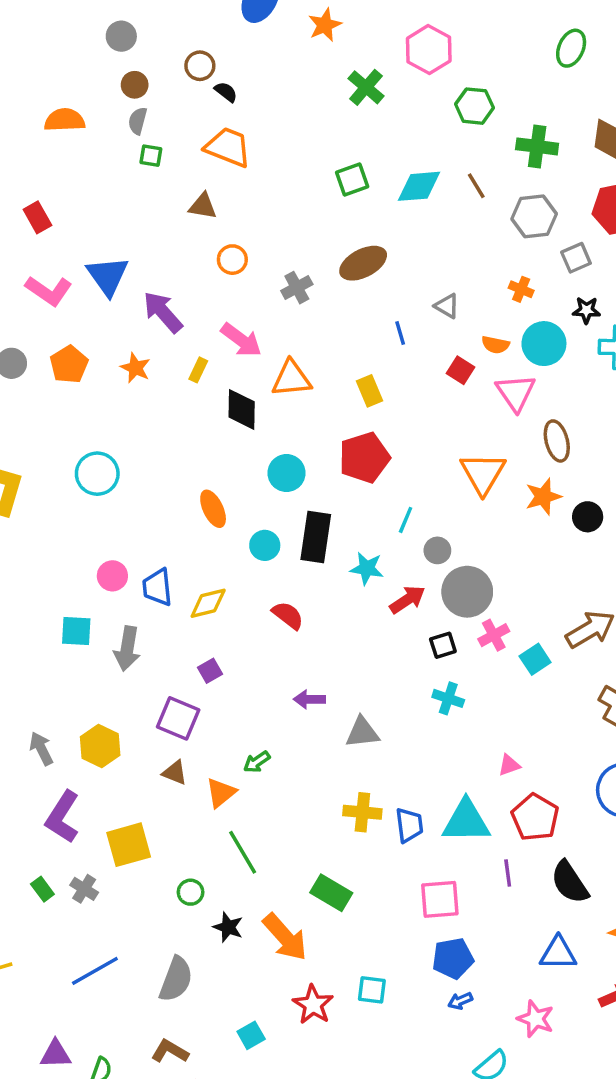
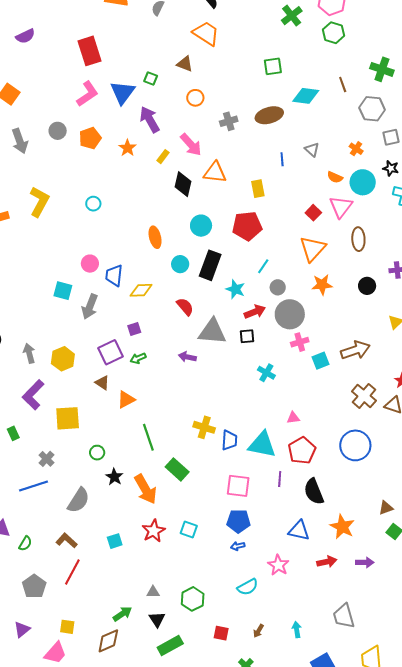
green hexagon: (474, 106) -> (333, 33), moved
green square: (151, 156) -> (151, 78), moved
cyan diamond: (419, 186) -> (306, 96), moved
red rectangle: (37, 217) -> (90, 51), size x1.6
pink L-shape: (49, 291) -> (87, 94), turned -80
red square: (461, 370) -> (313, 213), moved
cyan circle: (97, 474) -> (93, 204), size x0.6
orange star: (543, 497) -> (322, 285), moved
black square: (443, 645) -> (247, 336), moved
purple square: (178, 718) -> (110, 352), turned 30
gray triangle: (362, 732) -> (212, 332), moved, size x1.4
green arrow: (257, 762) -> (138, 358), moved
green line: (243, 852) -> (148, 437), moved
gray cross: (84, 889) -> (47, 459), moved

